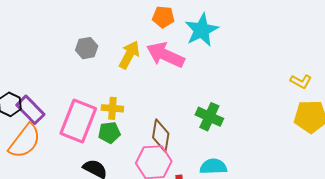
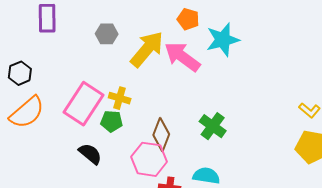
yellow arrow: (129, 55) -> (147, 49), size x1.4
purple rectangle: (30, 110) -> (47, 18), moved, turned 32

